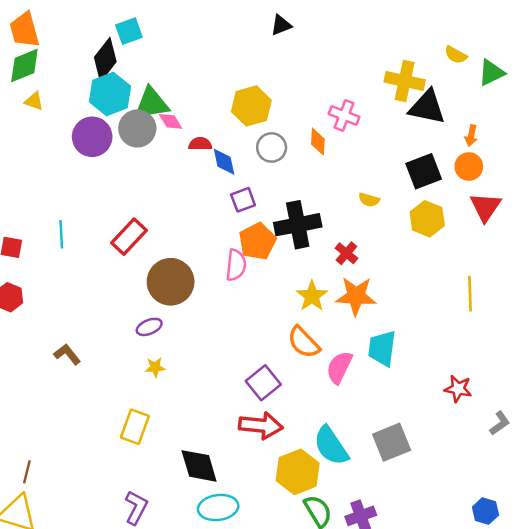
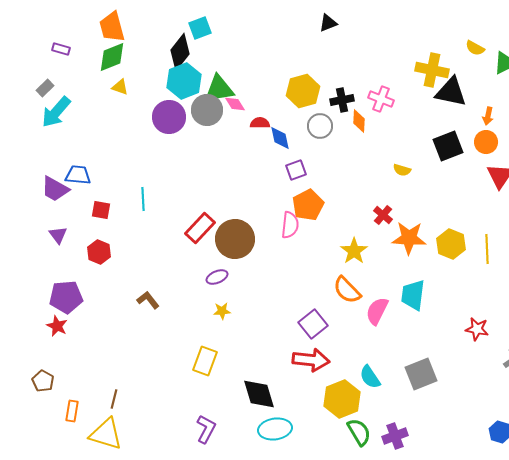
yellow hexagon: (427, 219) -> (451, 244), moved
black cross: (298, 225) -> (342, 100), moved, size x0.6
red rectangle: (129, 237) -> (200, 228), moved
orange star: (356, 296) -> (409, 238), moved
cyan semicircle: (331, 446) -> (370, 377), size x0.7

